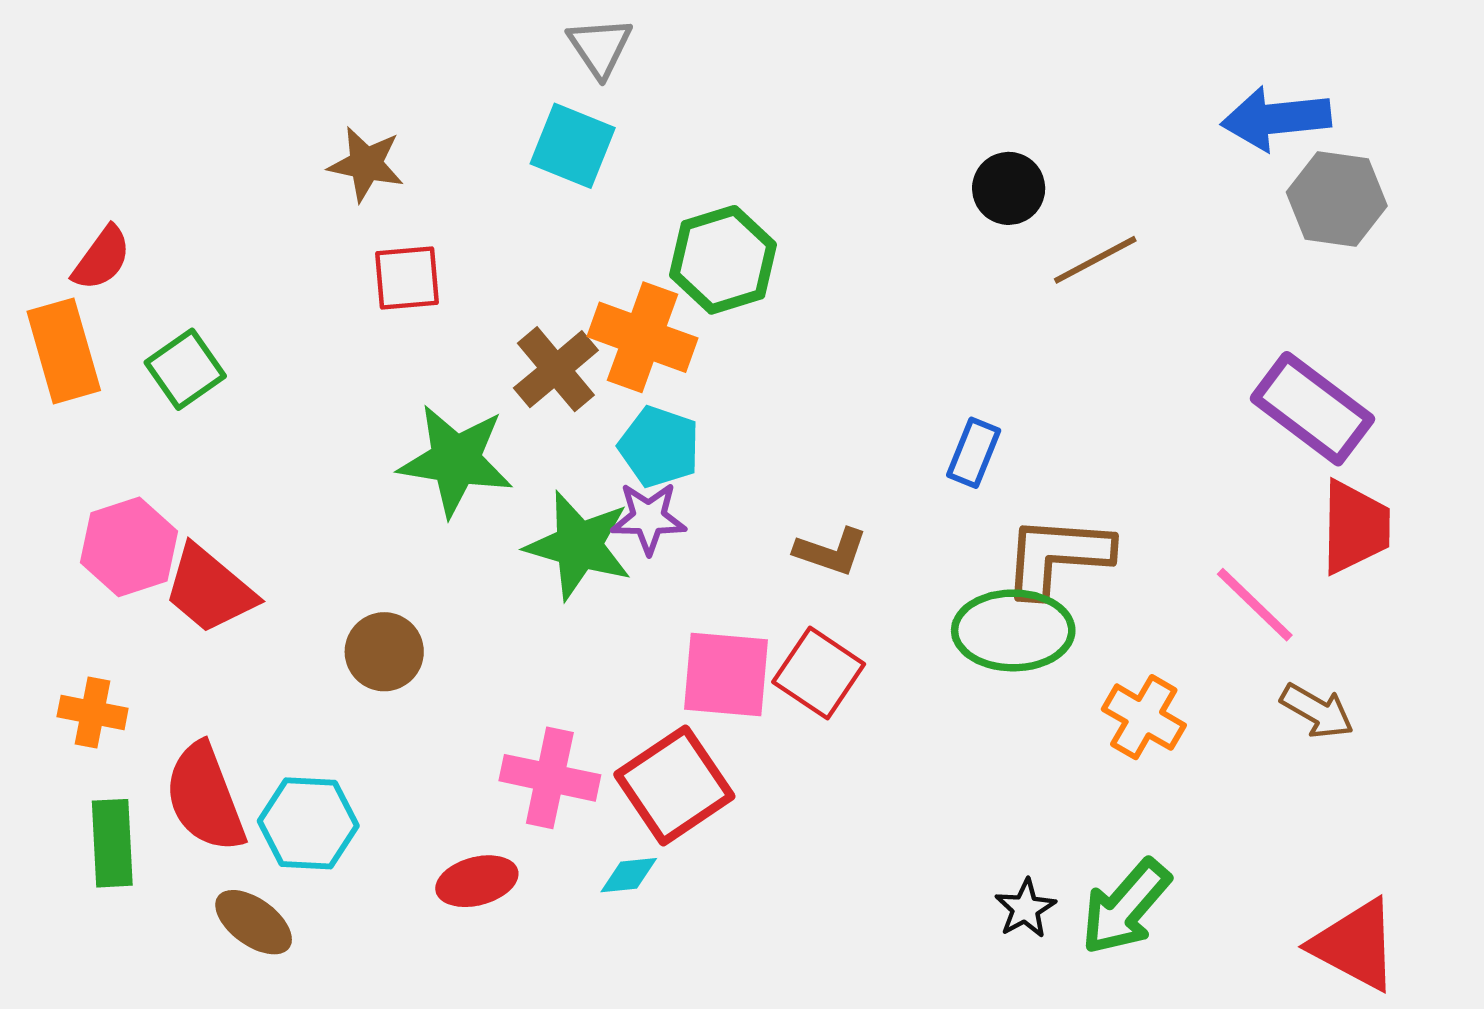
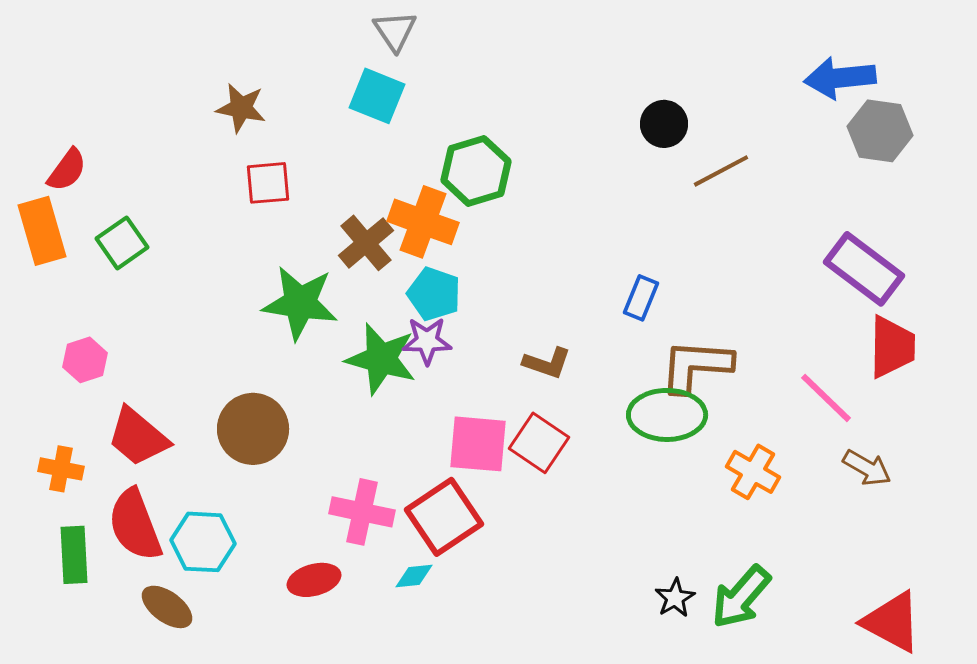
pink hexagon: (129, 547) -> (85, 360), size x0.7
red trapezoid: (210, 589) -> (138, 437), moved
brown circle: (384, 652) -> (253, 429), size x1.4

